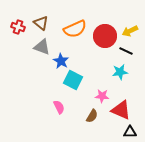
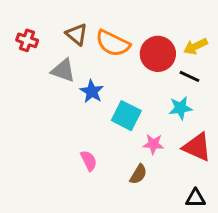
brown triangle: (41, 23) -> (77, 34), moved
orange semicircle: (75, 29) -> (113, 43), turned 50
cyan square: (73, 80) -> (126, 116), moved
red triangle: (121, 110) -> (197, 147), moved

